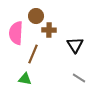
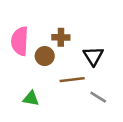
brown circle: (36, 16) -> (45, 56), moved
brown line: (33, 54) -> (72, 80), moved, turned 60

